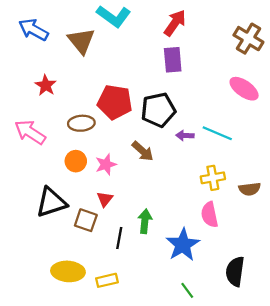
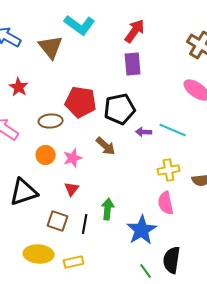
brown square: (86, 220) -> (58, 221), moved
black semicircle: (235, 271) -> (172, 260), moved

